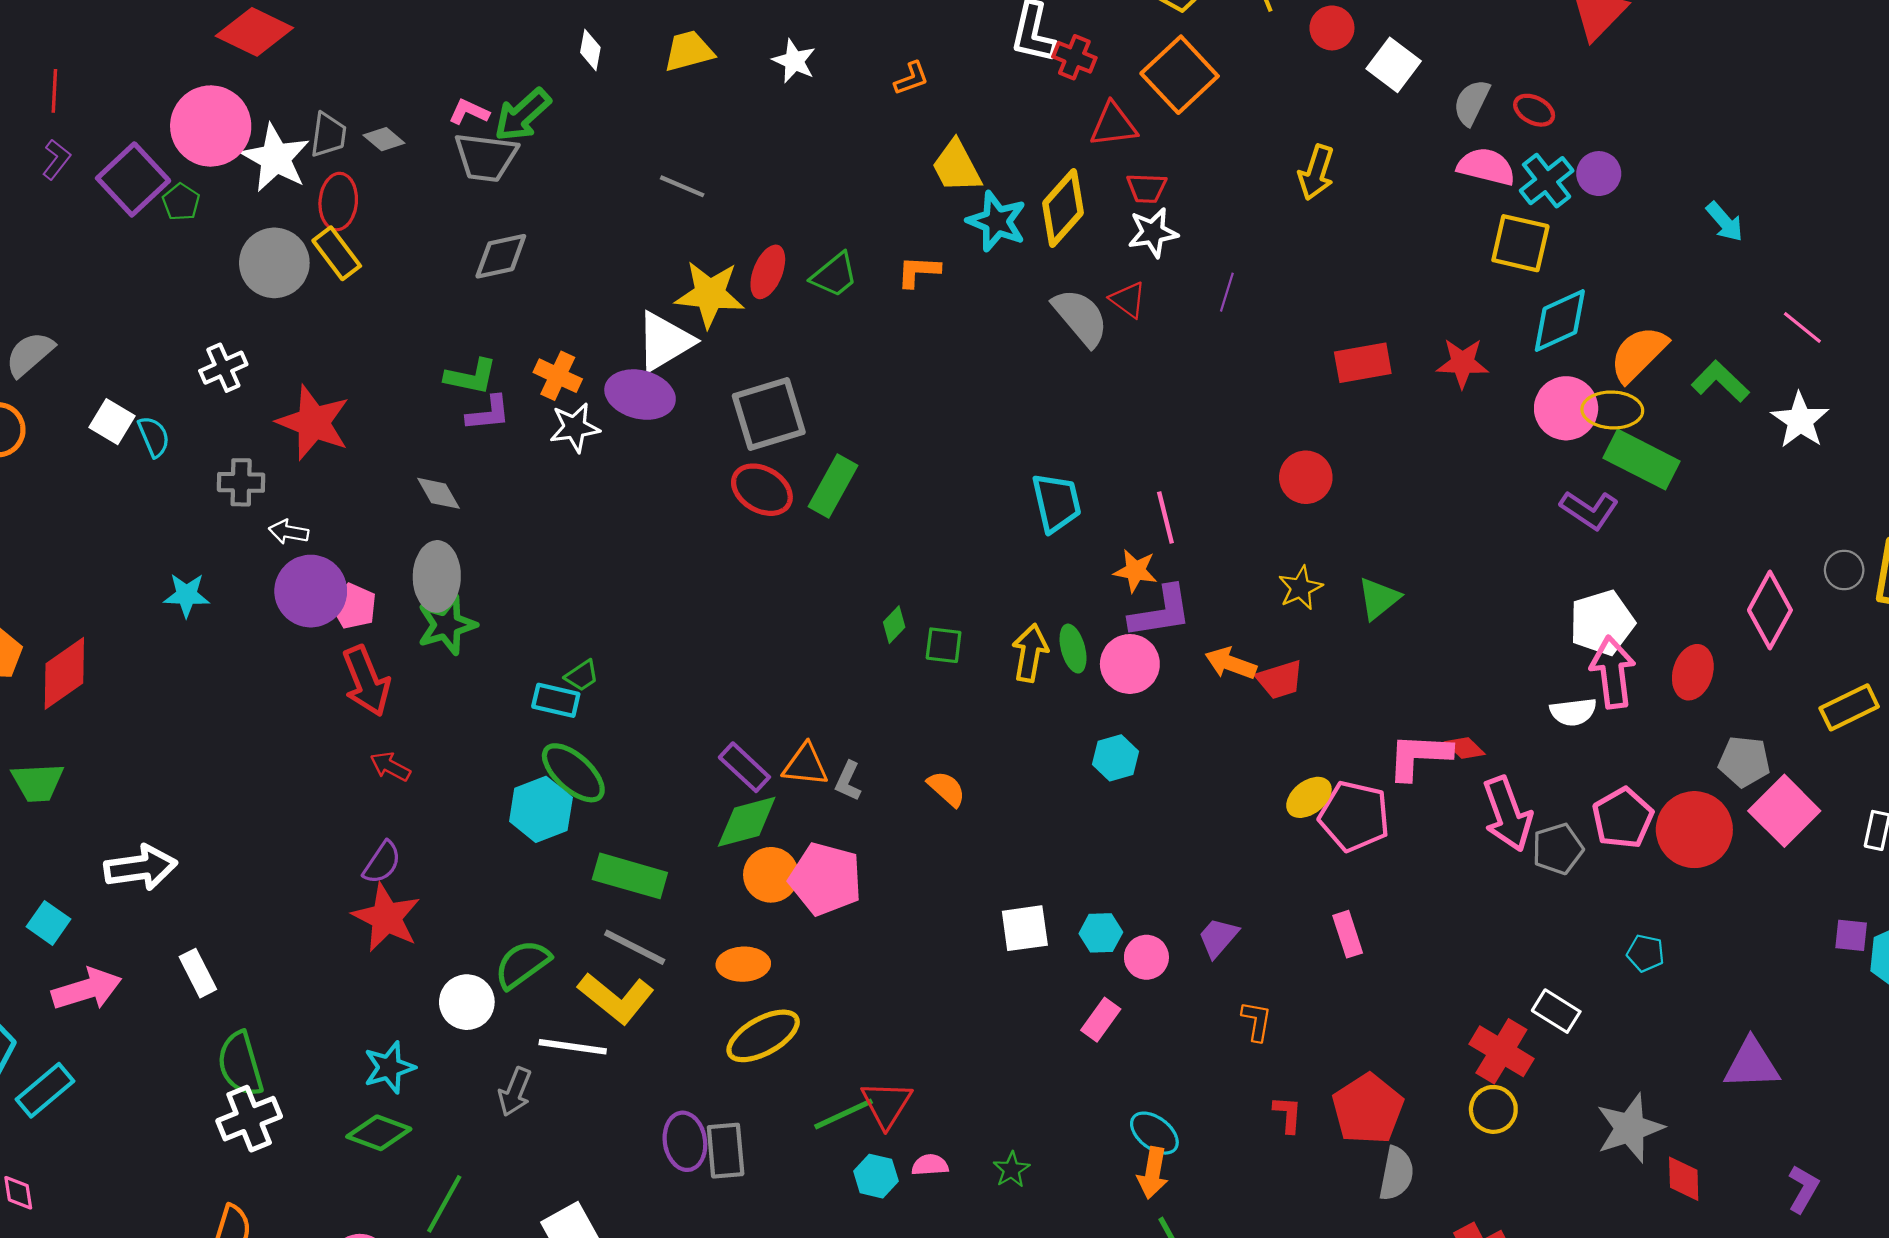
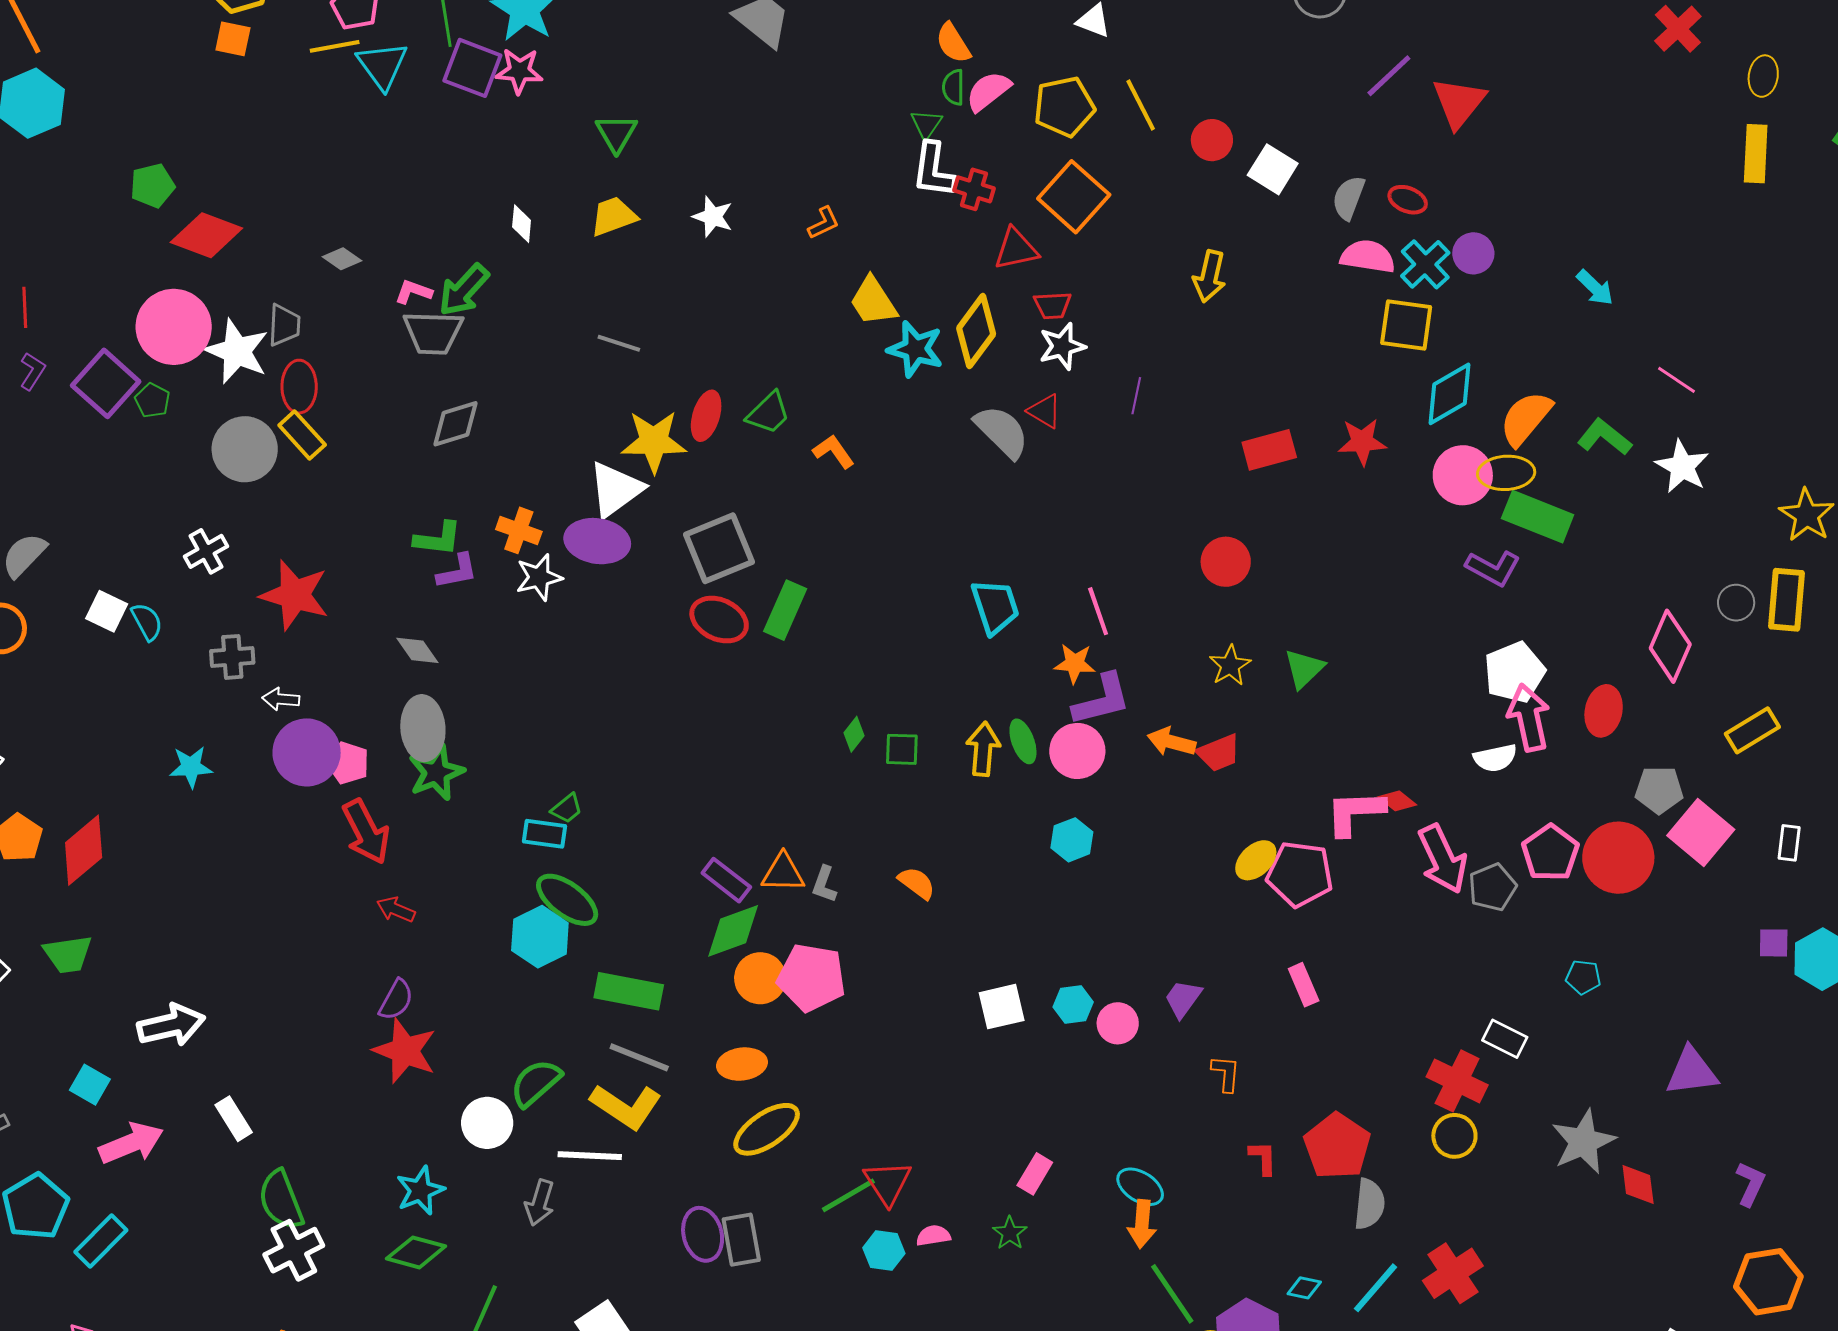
gray diamond: (384, 139) -> (342, 259), moved
orange L-shape: (919, 271) -> (834, 452), moved, turned 57
pink rectangle: (1101, 1020) -> (1035, 1174), moved

